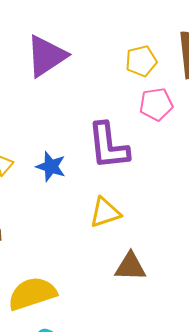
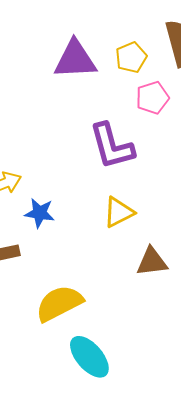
purple triangle: (46, 56) -> (75, 60), moved, turned 39
blue star: (51, 167) -> (40, 213), moved

